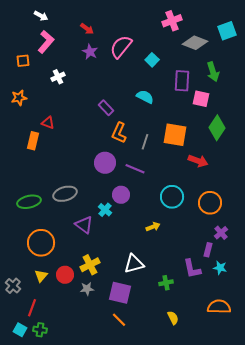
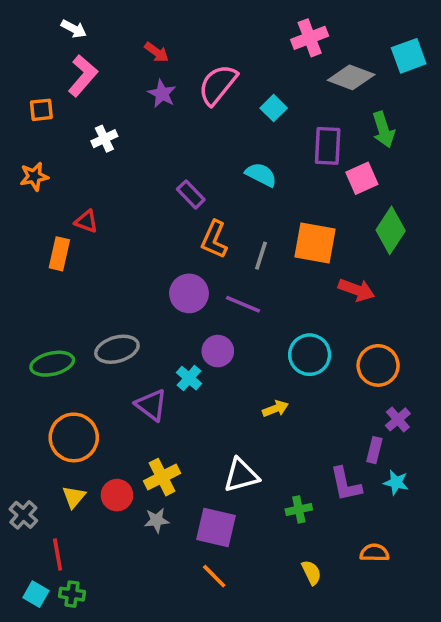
pink square: (201, 99) -> (362, 178), turned -36
orange semicircle: (219, 307) -> (374, 553), moved, size x0.7
red line: (32, 308) -> (58, 554), turned -30

